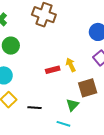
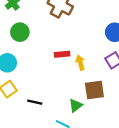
red rectangle: (53, 70) -> (62, 54), moved

